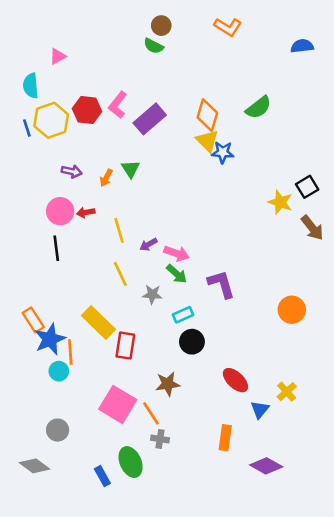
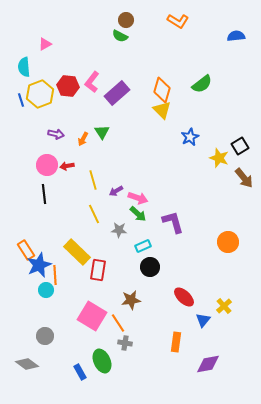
blue star: (223, 152) -> (190, 137), moved, turned -30
purple diamond: (266, 466) -> (208, 364), turned -40

